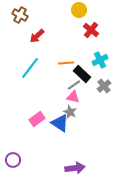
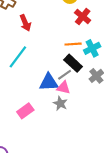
red arrow: (37, 36) -> (25, 23), turned -70
orange line: (66, 63) -> (73, 44), moved
blue triangle: (60, 123) -> (49, 82), moved, turned -36

